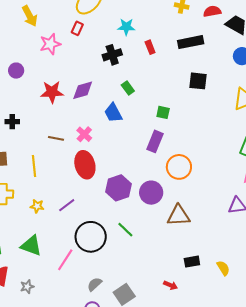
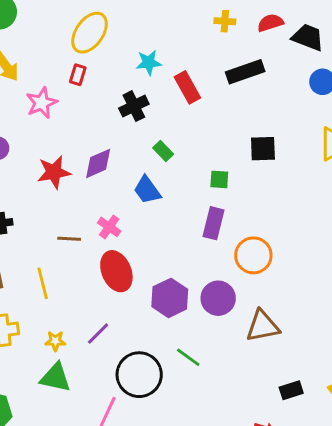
red rectangle: (150, 47) -> (187, 87), size x1.5
black square: (198, 81) -> (263, 149), moved
green triangle: (31, 246) -> (55, 378), moved

